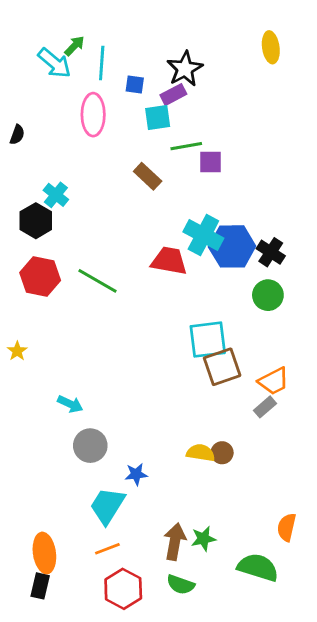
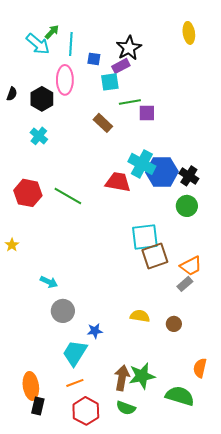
black hexagon: (36, 221) -> (42, 99), moved
brown circle: (222, 453) -> (174, 324), moved
green star: (203, 539) -> (142, 376), size x1.5
black rectangle: (40, 586) -> (38, 406), moved

